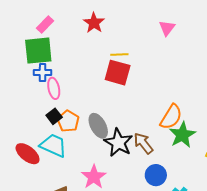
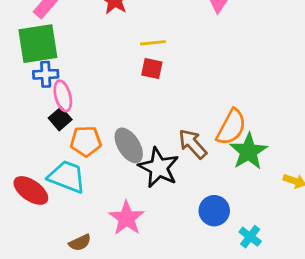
red square: (118, 73) -> (152, 68), size x0.6
black square: (54, 116) -> (60, 119), moved
orange pentagon: (68, 121) -> (86, 141), turned -30
brown arrow: (143, 143) -> (193, 144), moved

